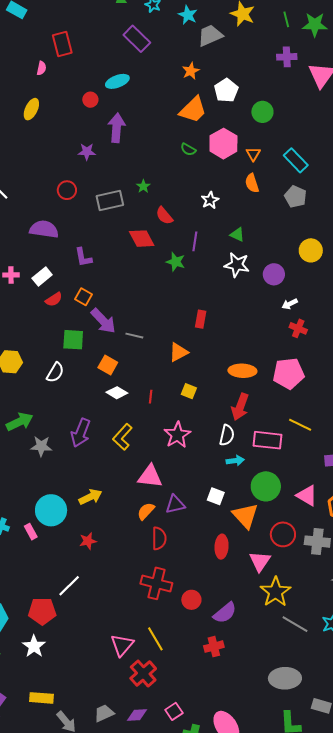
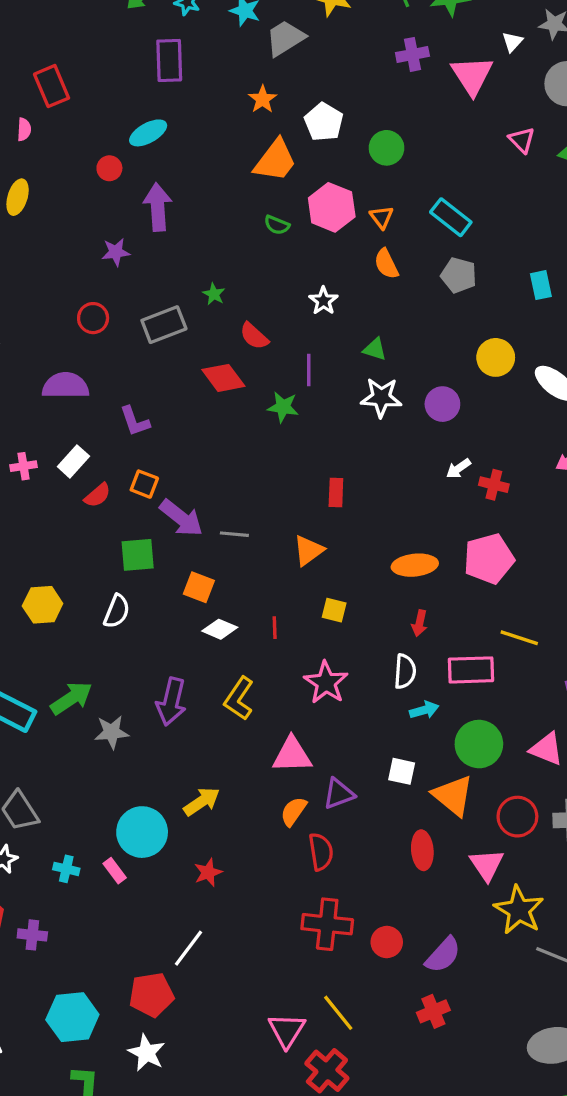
purple rectangle: (137, 39) -> (169, 60), turned 52
white arrow: (290, 304) -> (458, 469), moved
red arrow: (240, 407) -> (420, 623), size x0.6

